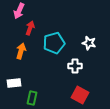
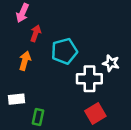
white star: (89, 43) -> (111, 63), moved
white cross: (75, 66) -> (89, 79), size x1.5
red square: (80, 95) -> (95, 113), turned 30

